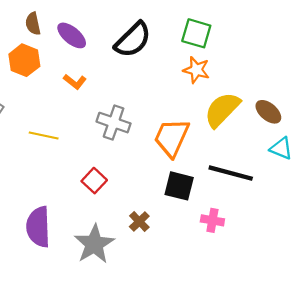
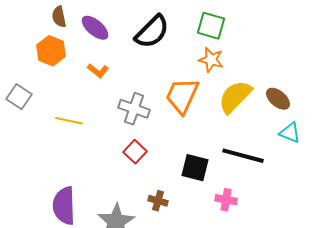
orange trapezoid: (172, 138) -> (182, 96), moved
red square: (94, 181) -> (135, 152), moved
brown cross: (139, 221) -> (158, 201), turned -30

